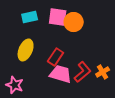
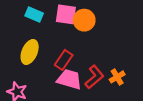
cyan rectangle: (30, 17) -> (34, 14), turned 35

